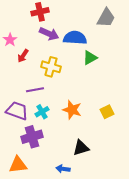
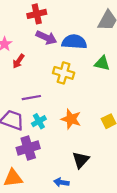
green triangle: (90, 58) -> (102, 63), moved, turned 42
yellow cross: (51, 67) -> (64, 73), moved
black triangle: (81, 148) -> (81, 160), turned -30

